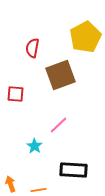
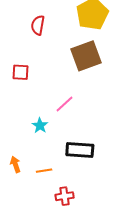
brown square: (60, 75) -> (86, 56), moved

